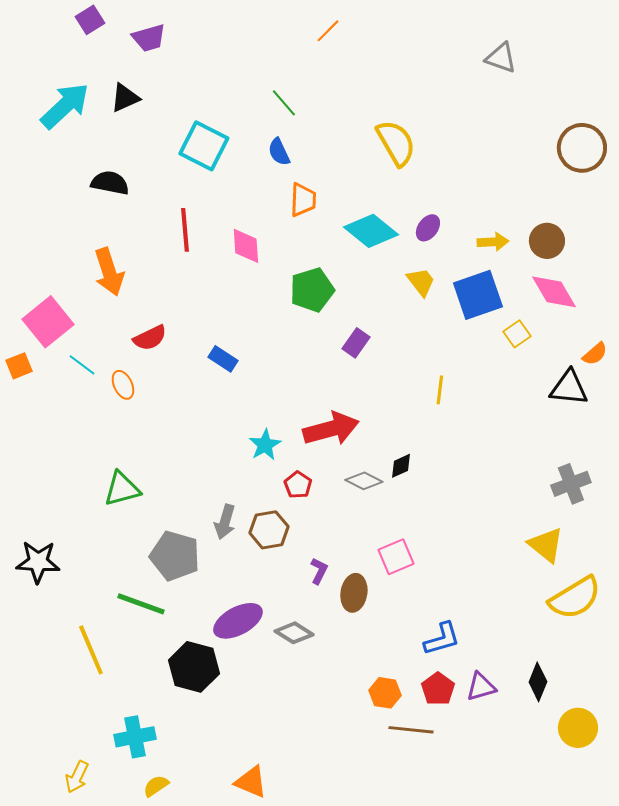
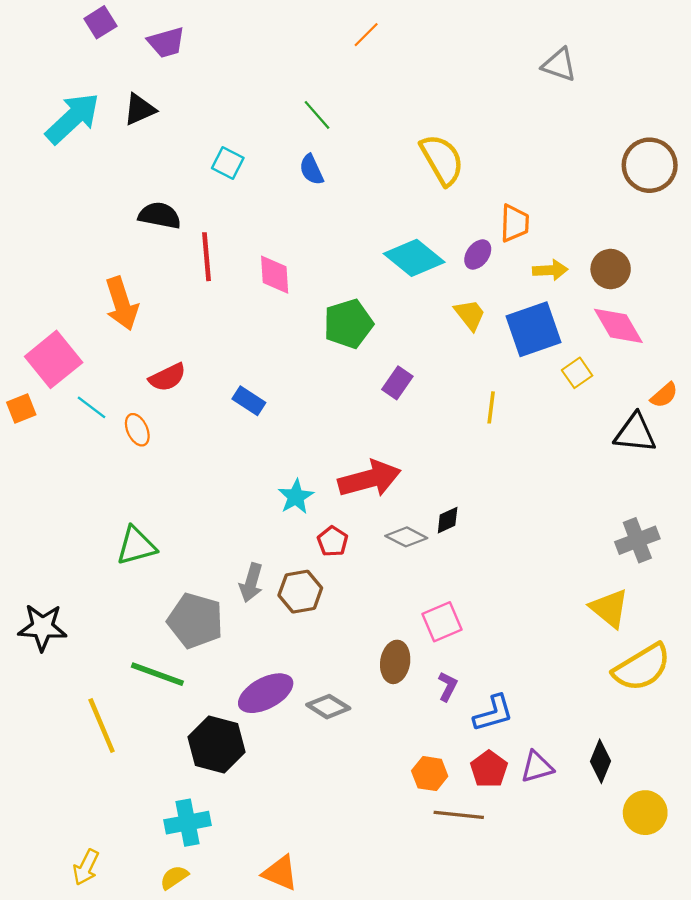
cyan square: (204, 146) -> (228, 163), size x0.6
black semicircle: (110, 183) -> (160, 215), moved
orange trapezoid: (303, 200) -> (515, 223), moved
yellow line: (440, 390) -> (491, 407), moved
purple L-shape: (319, 571) -> (448, 686), moved
cyan cross: (135, 737) -> (188, 823), moved

